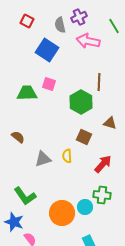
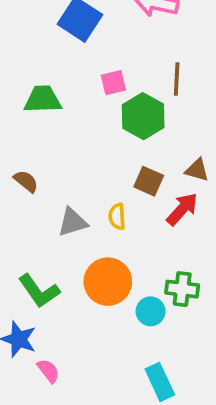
pink square: (49, 84) -> (113, 83), moved, turned -32
brown triangle: (110, 123) -> (197, 170), moved
red arrow: (103, 164) -> (182, 209), moved
orange circle: (62, 213) -> (108, 282), moved

